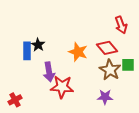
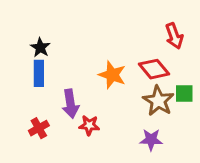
black star: (38, 45) -> (40, 47), moved
red star: (62, 87) -> (89, 125), size x0.6
red cross: (15, 100) -> (39, 128), moved

